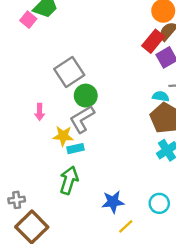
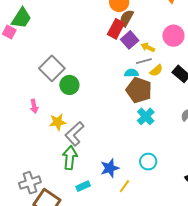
gray L-shape: (82, 119) -> (74, 134), moved
cyan rectangle: (76, 149) -> (83, 186), moved
gray cross: (17, 200) -> (30, 183), size x1.5

